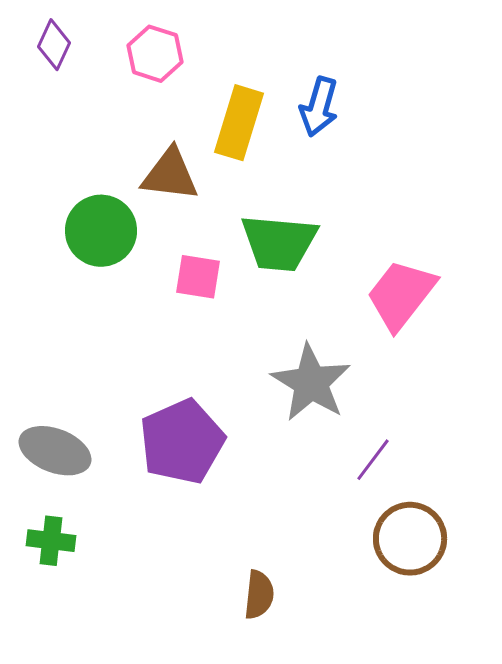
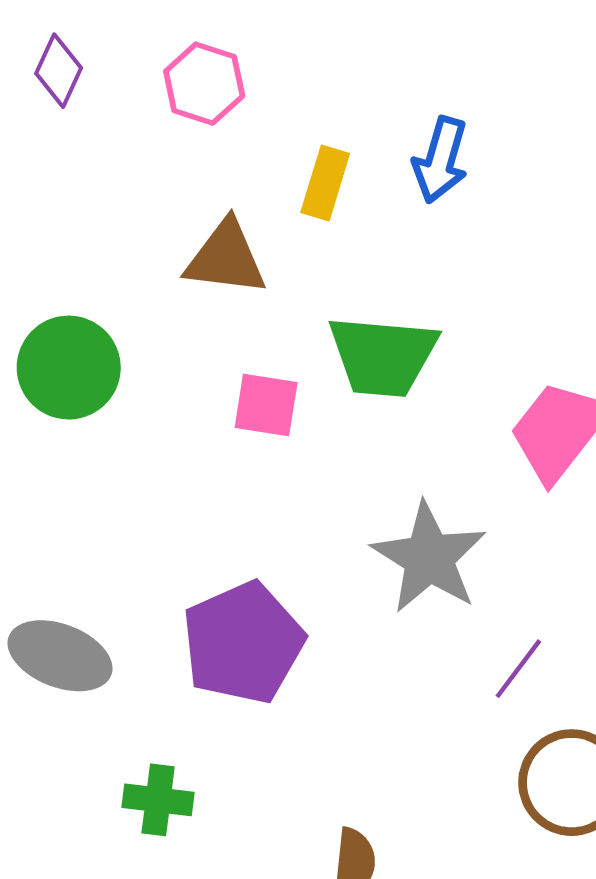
yellow rectangle: (239, 123) -> (325, 183), size x0.7
green circle: (101, 231) -> (69, 368), moved
green cross: (51, 541) -> (158, 800), moved

